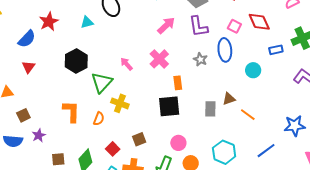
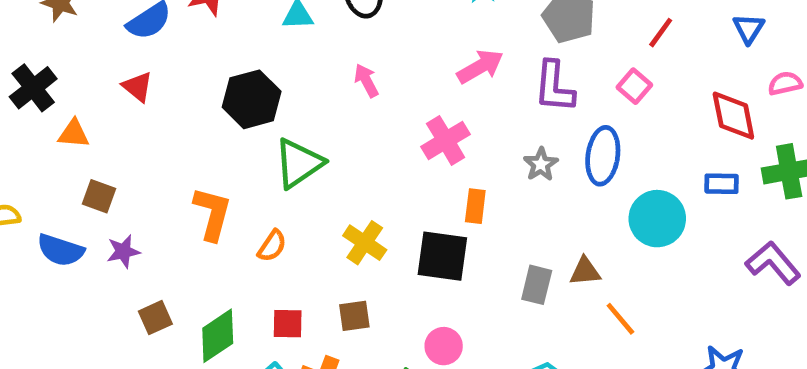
red diamond: (259, 22) -> (733, 116), moved
pink square: (234, 26) -> (634, 86), moved
pink arrow: (127, 64) -> (366, 81), moved
red triangle: (29, 67) -> (138, 87), turned -40
cyan circle: (253, 70) -> (657, 219), size x1.5
yellow cross: (120, 103) -> (365, 243), moved
brown square: (23, 115) -> (99, 196), turned 32
red square: (113, 149) -> (288, 324), turned 32
brown square: (58, 159) -> (155, 318), turned -32

